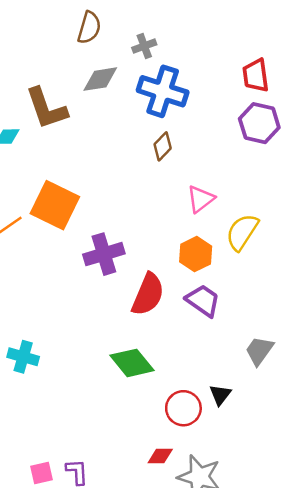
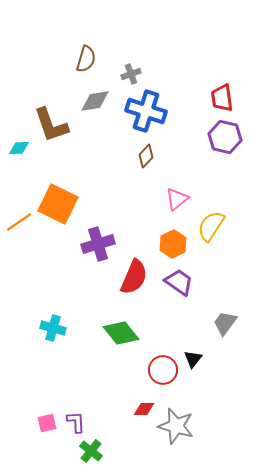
cyan cross: (23, 357) -> (53, 328), moved

